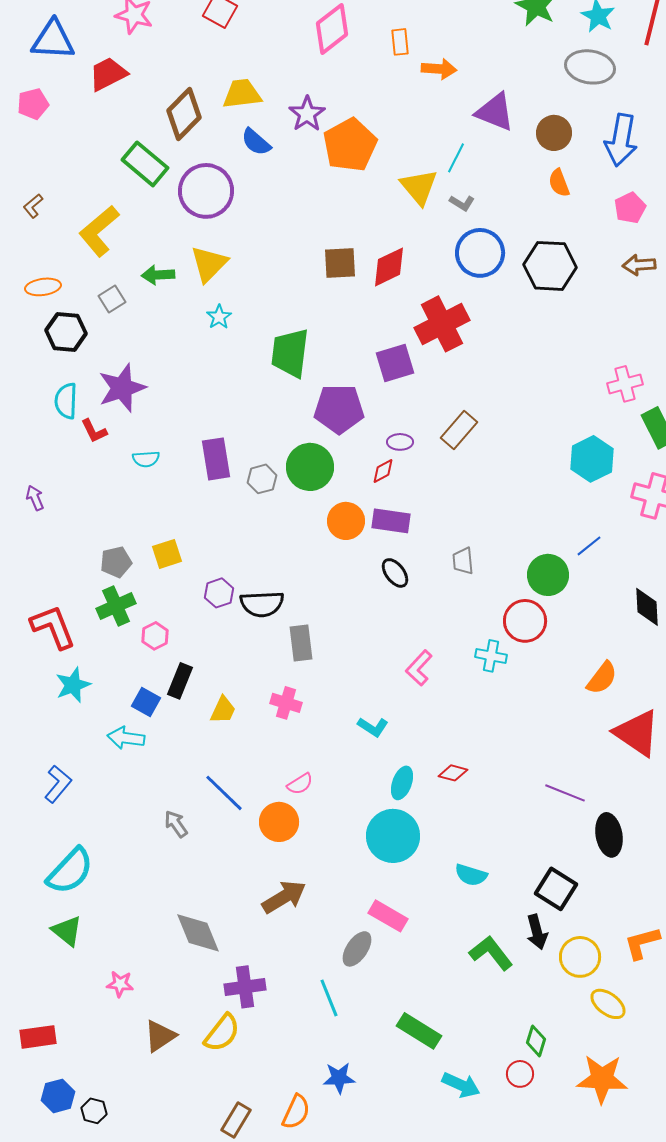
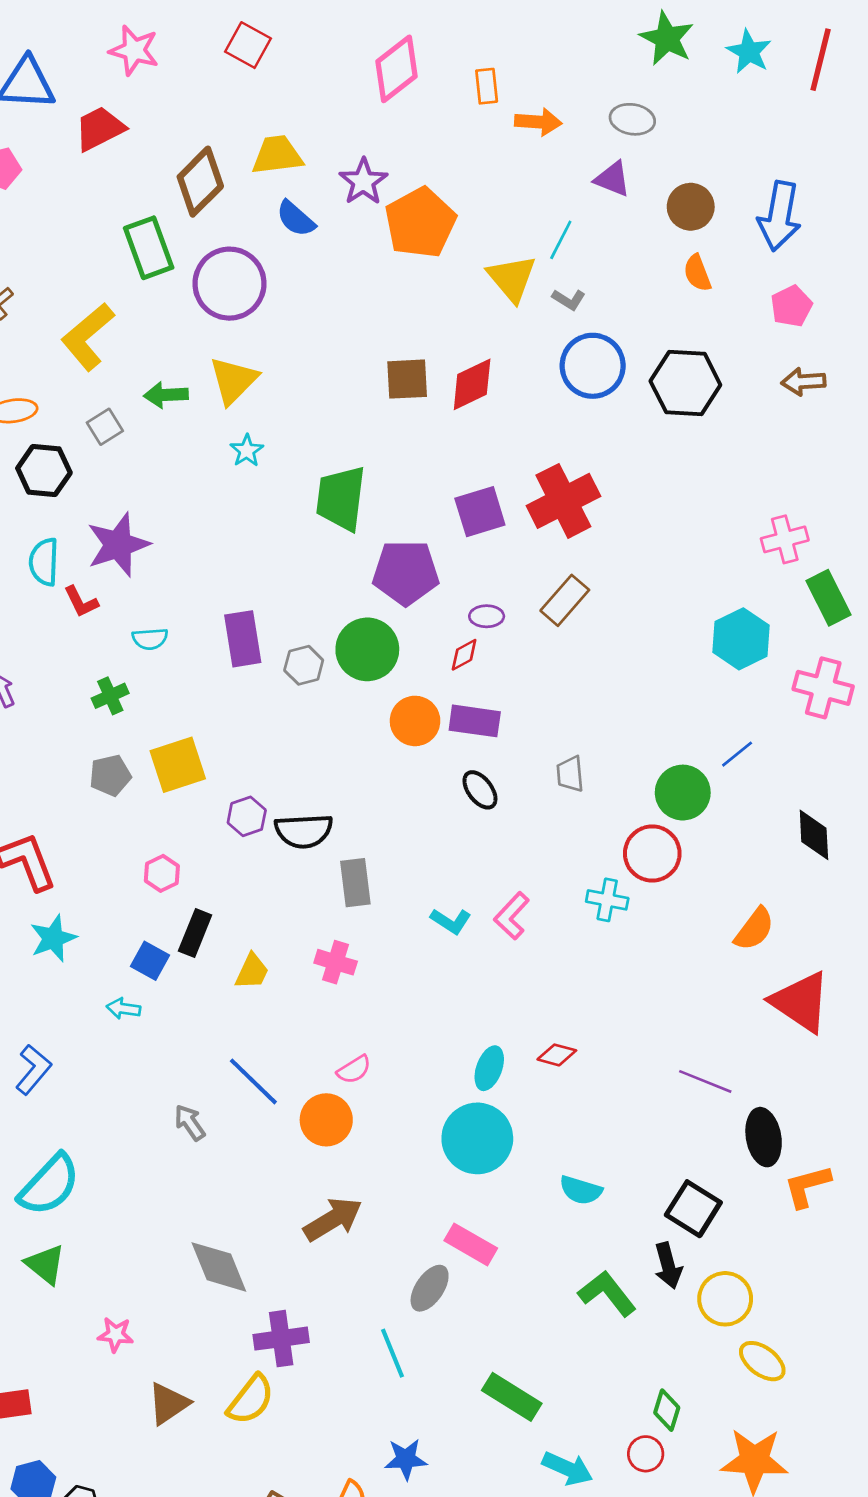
gray ellipse: (590, 67) -> (632, 119), moved, size x0.7
purple triangle: (495, 112) -> (612, 179), size x0.7
green rectangle: (145, 164) -> (149, 248), turned 30
red cross: (442, 324) -> (563, 501), moved
yellow square: (167, 554) -> (178, 765), size x1.4
green cross: (116, 606) -> (110, 696), moved, size x0.7
cyan L-shape: (373, 727) -> (451, 921), moved
cyan arrow: (126, 738) -> (123, 1009), size x0.7
orange L-shape: (642, 943) -> (807, 1186), moved

